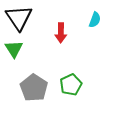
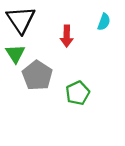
gray pentagon: (34, 88) -> (37, 75), moved

